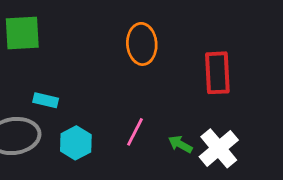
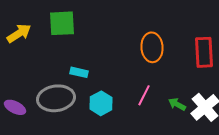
orange ellipse: (142, 44) -> (152, 47), moved

